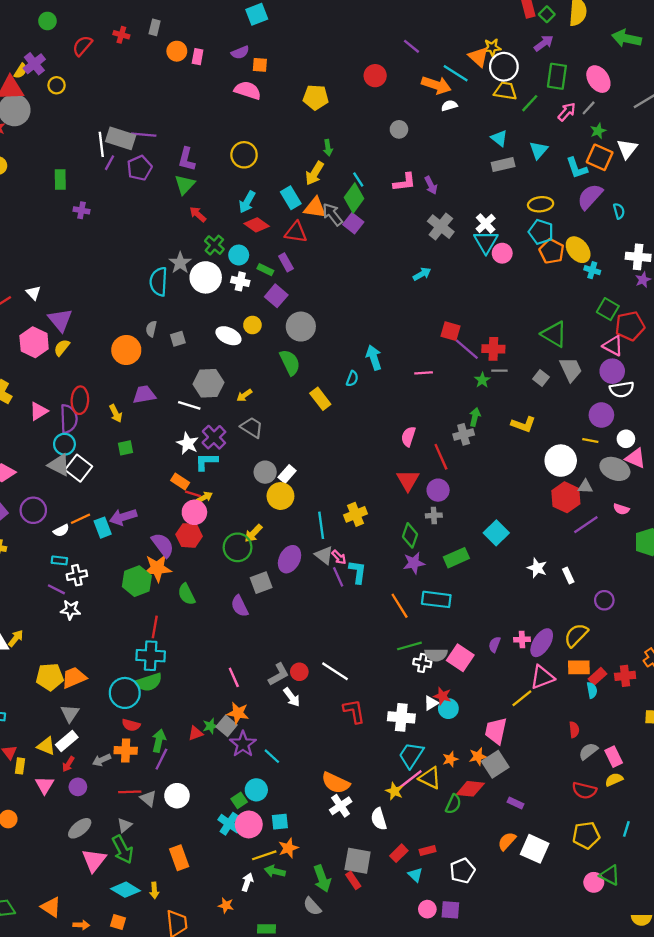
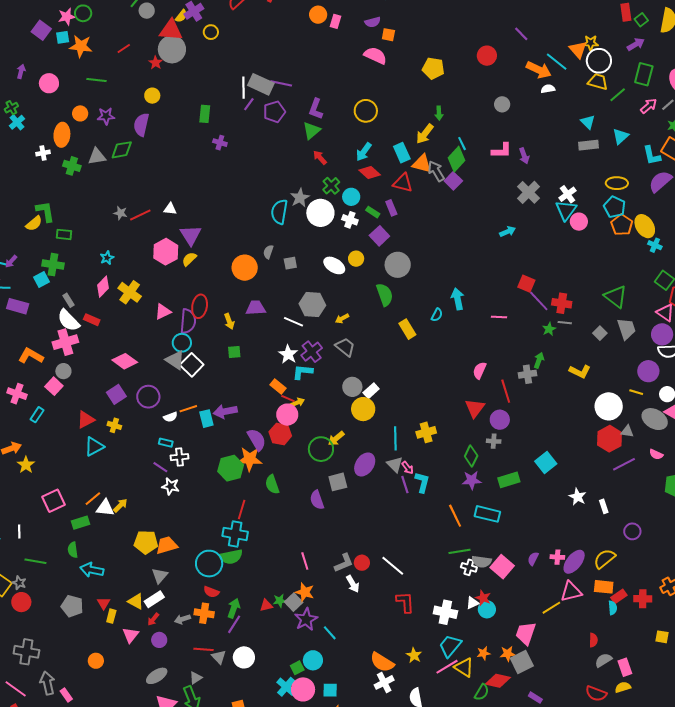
white triangle: (33, 293) -> (170, 209), turned -48
yellow star: (394, 791) -> (414, 655), moved

